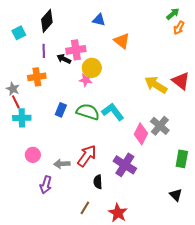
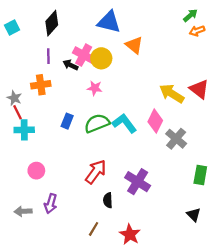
blue triangle: (99, 20) -> (109, 22), size x1.6
orange arrow: (179, 28) -> (197, 31), turned 40
cyan square: (19, 33) -> (12, 28), moved
pink cross: (76, 50) -> (84, 55), turned 36
yellow circle: (92, 68) -> (101, 58), moved
green semicircle: (88, 112) -> (97, 123), turned -40
pink diamond: (141, 134) -> (155, 121), moved
gray arrow: (62, 164) -> (23, 211), moved

